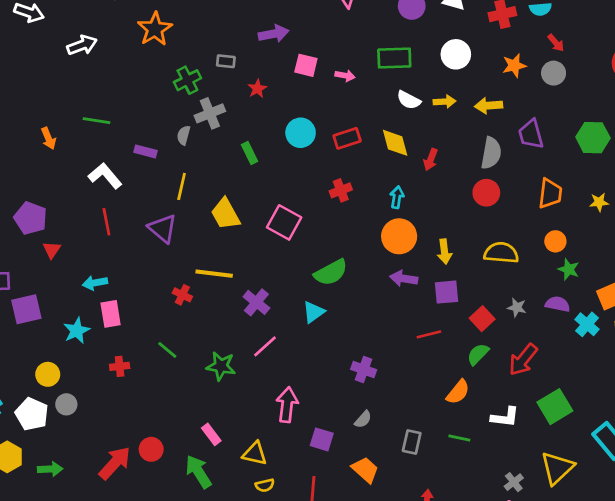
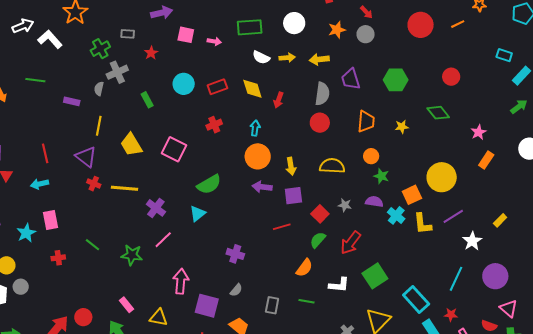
white L-shape: (105, 176) -> (50, 39), moved
cyan arrow: (95, 283) -> (40, 184), moved
red cross: (182, 295) -> (94, 184), moved
purple square: (322, 439) -> (207, 306), size x1.4

